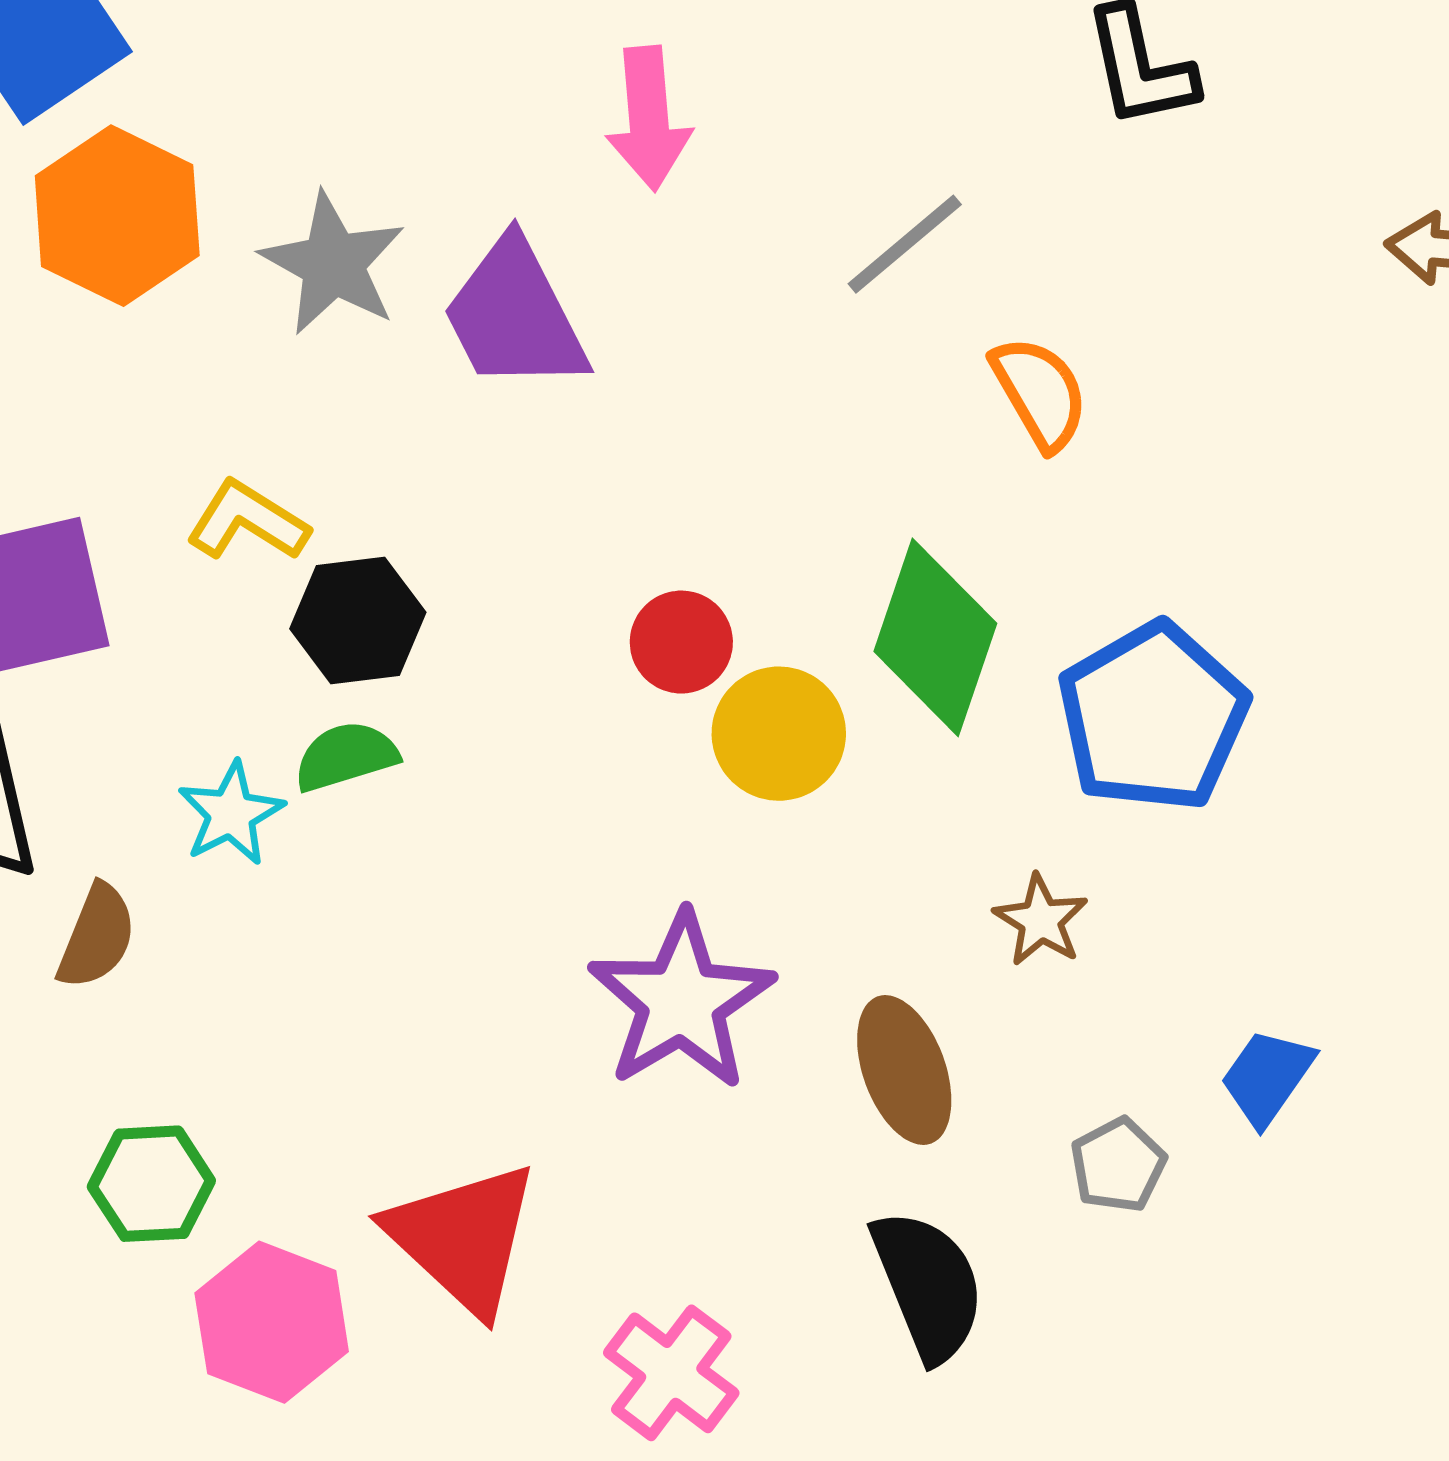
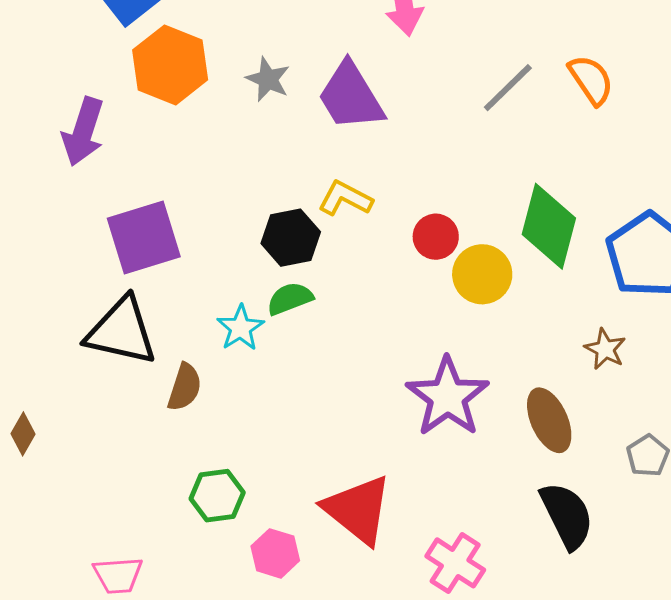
gray line: (905, 244) -> (508, 88), moved
gray star: (333, 264) -> (268, 79), size x0.7
orange semicircle: (1040, 393) -> (591, 80), moved
yellow L-shape: (248, 521) -> (345, 198), moved
pink hexagon: (272, 1322) -> (275, 553), size x0.7

